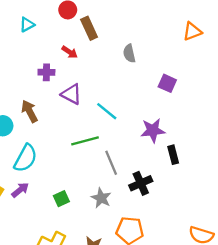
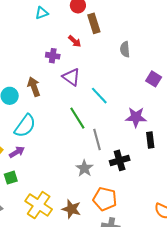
green line: (85, 141) -> (77, 118), turned 65
green square: (61, 199) -> (11, 178), moved

